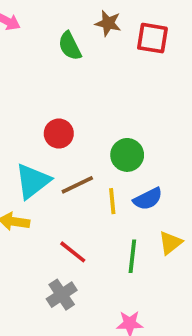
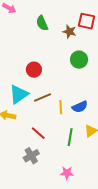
brown star: (108, 23) -> (69, 32), moved
green circle: (127, 155) -> (79, 60), moved

